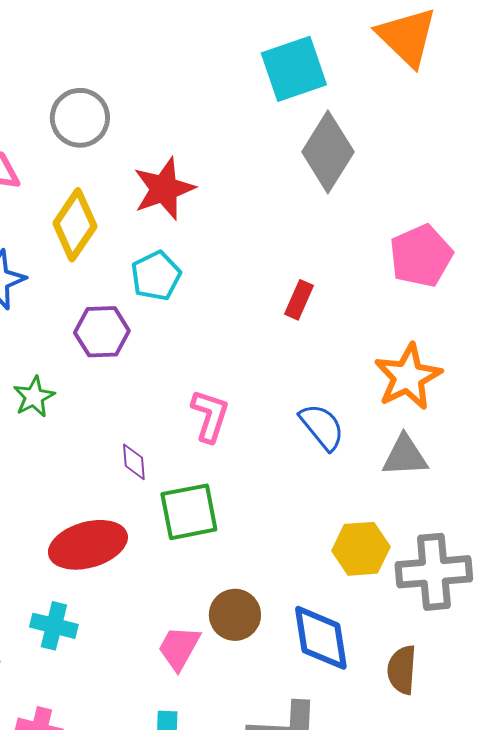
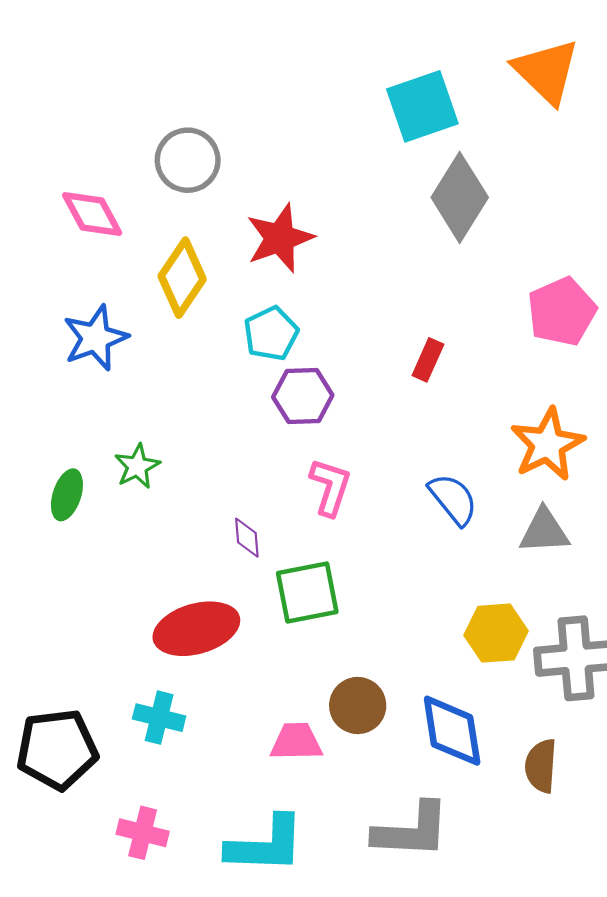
purple hexagon: (102, 332) -> (303, 396), moved
pink trapezoid: (179, 648) -> (296, 742), turned 60

